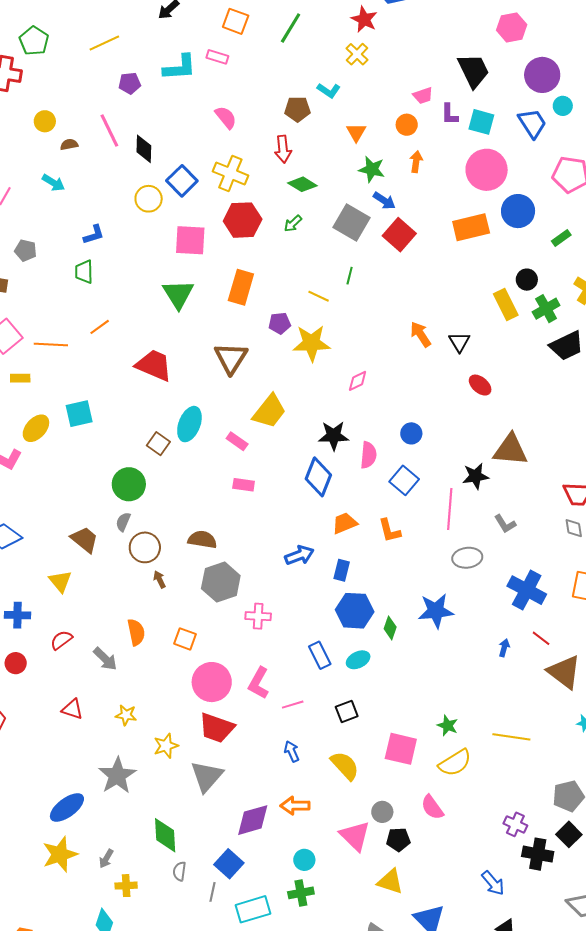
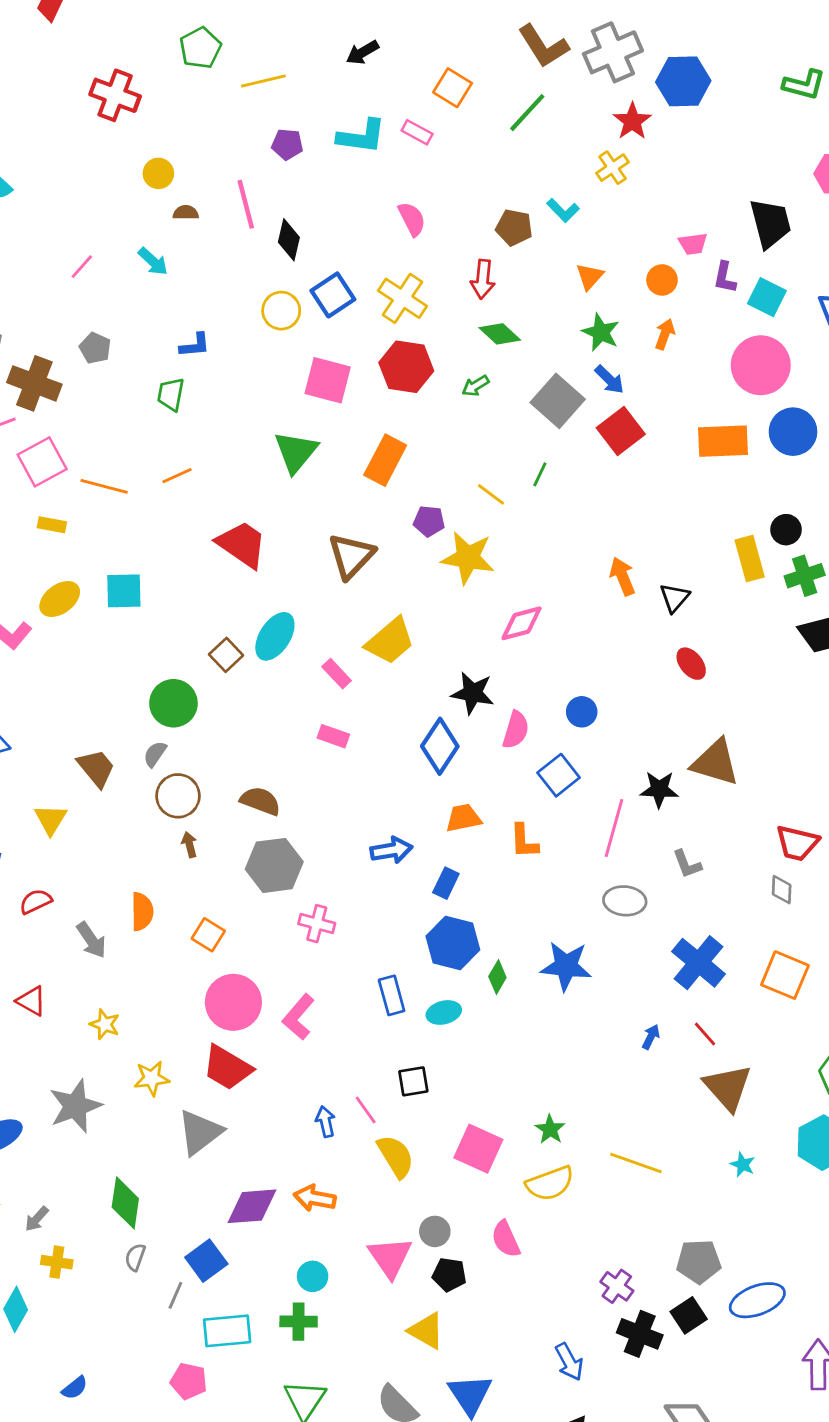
green pentagon: (34, 41) -> (200, 48), moved
pink diamond: (358, 381) -> (522, 623), size x1.4
pink line: (293, 705) -> (366, 1110), moved, turned 60

